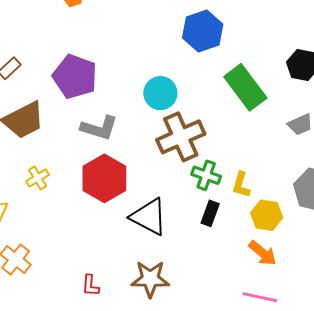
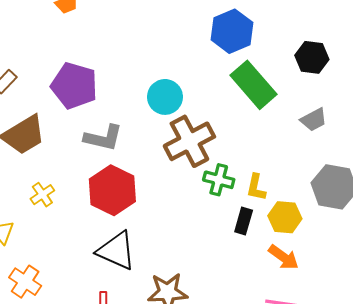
blue hexagon: (203, 31) -> (232, 31), moved
black rectangle: (210, 213) -> (244, 221), moved
black triangle: (149, 217) -> (116, 251), moved

